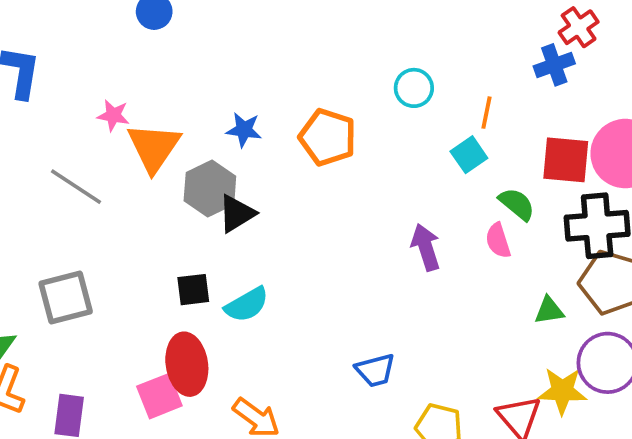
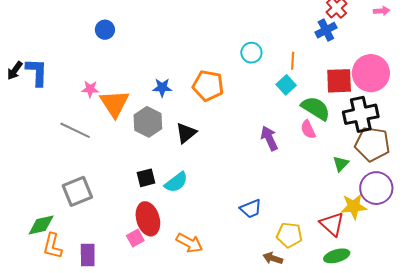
green semicircle: (517, 204) -> (316, 108), size x1.4
black triangle: (237, 214) -> (186, 133), moved
green triangle: (549, 310) -> (341, 164), turned -30
pink square: (159, 396) -> (135, 238), size x0.7

